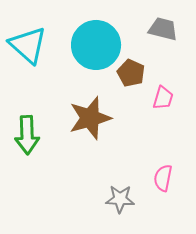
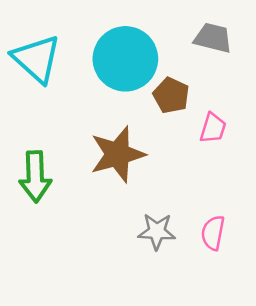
gray star: (120, 199) -> (157, 231), moved

